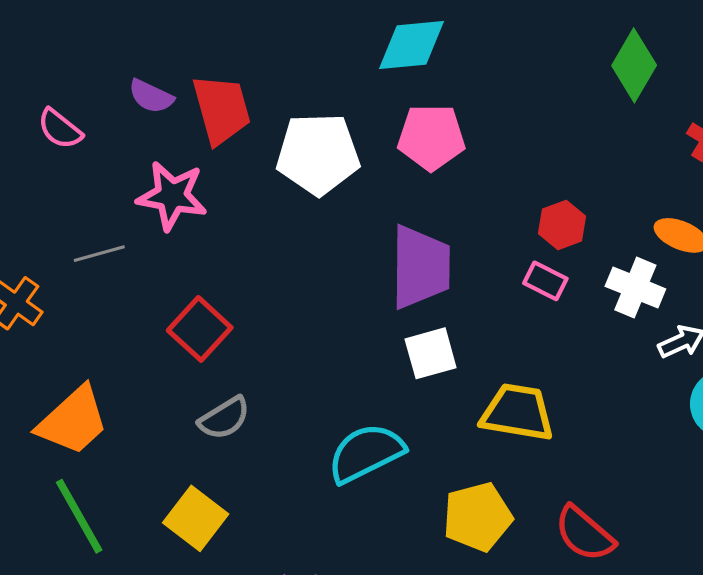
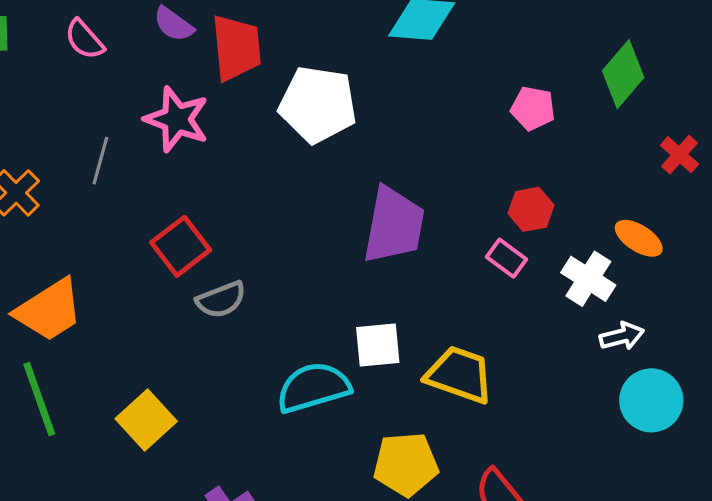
pink pentagon: (431, 137) -> (533, 108), moved, size x0.7
gray line: (99, 254) -> (100, 161), turned -69
white square: (431, 353) -> (378, 345), moved
gray semicircle: (224, 418) -> (221, 300), moved

